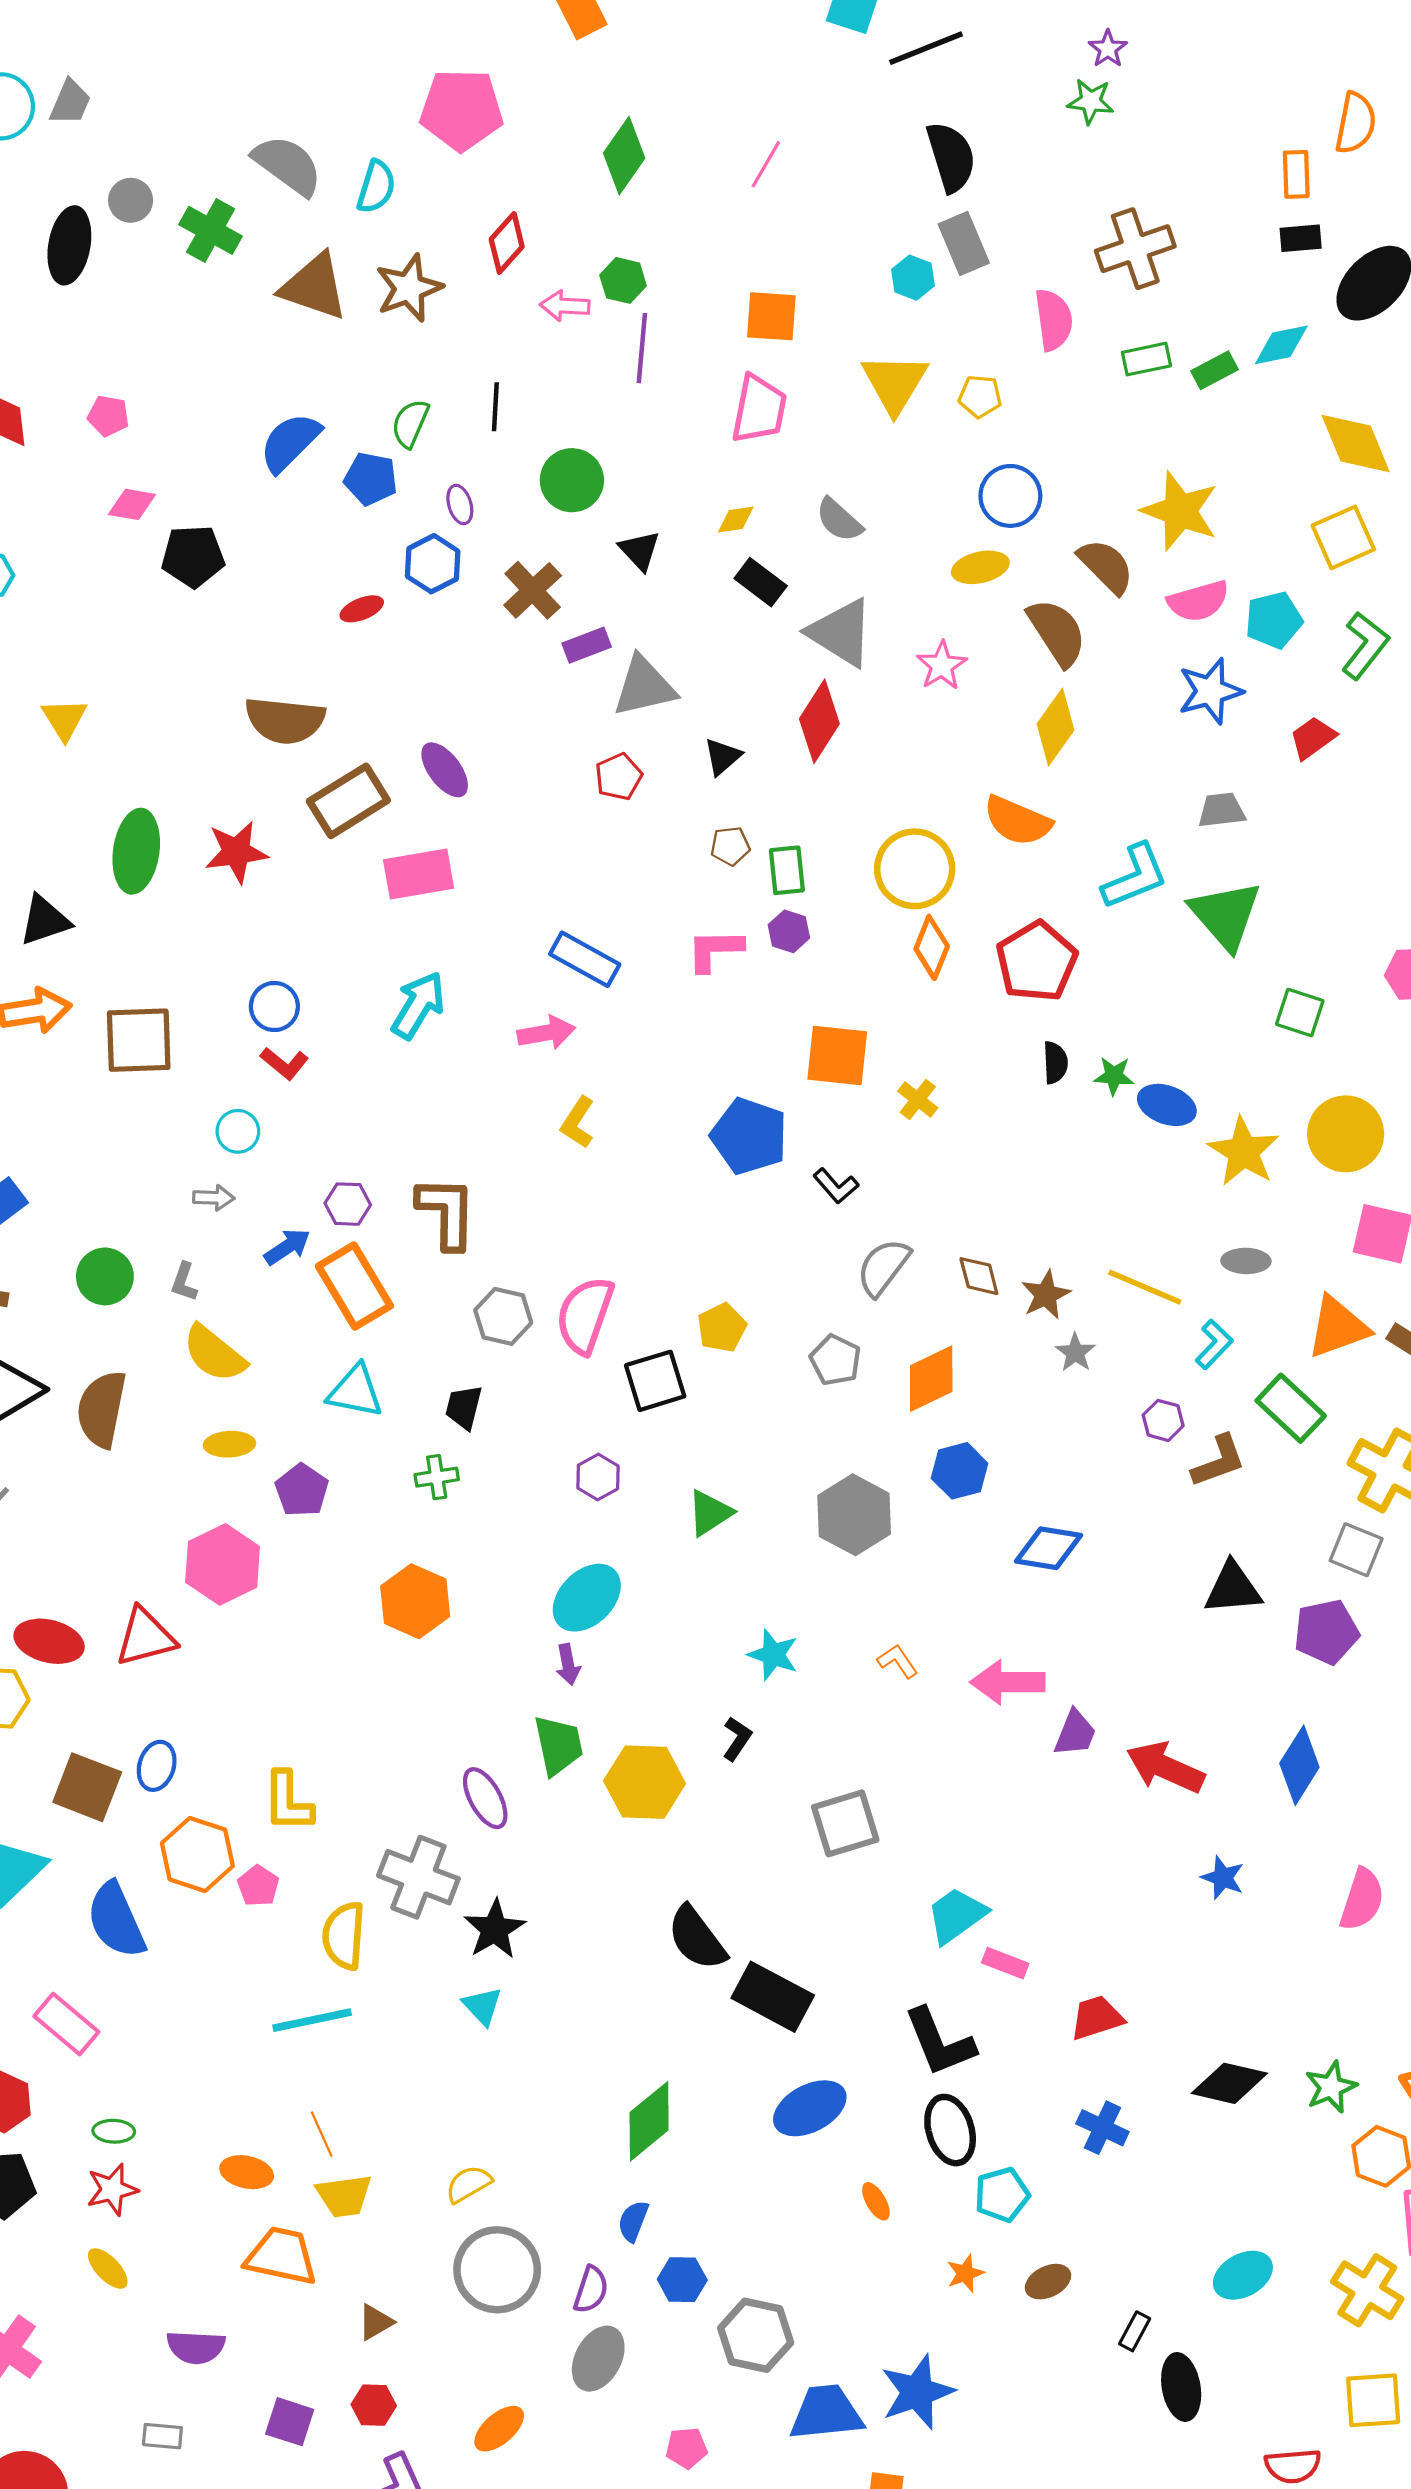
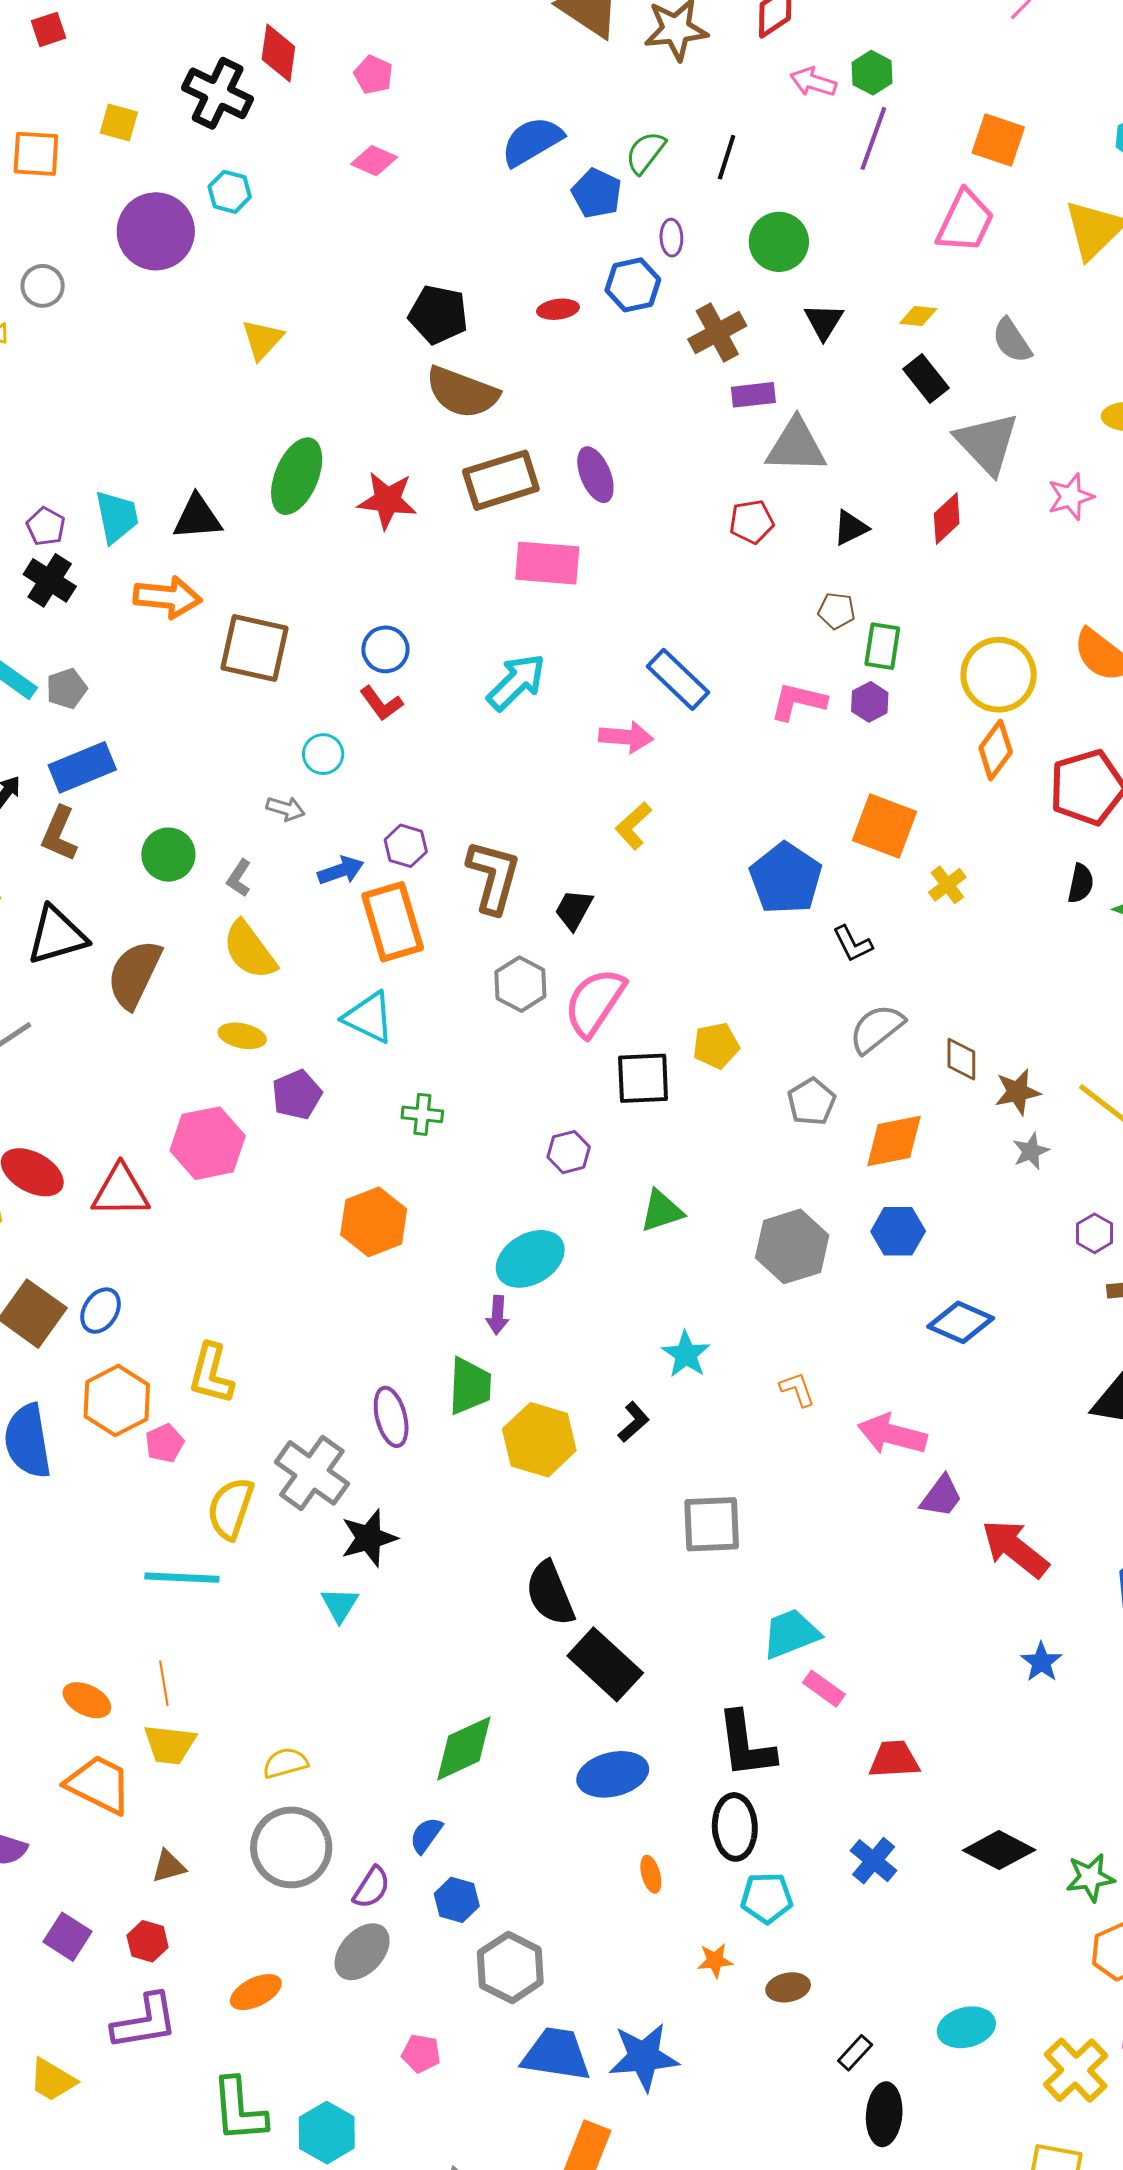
black pentagon: (193, 556) -> (438, 314), moved
red diamond: (819, 721) -> (947, 518), size x0.7
black trapezoid: (464, 1407) -> (574, 910), moved

